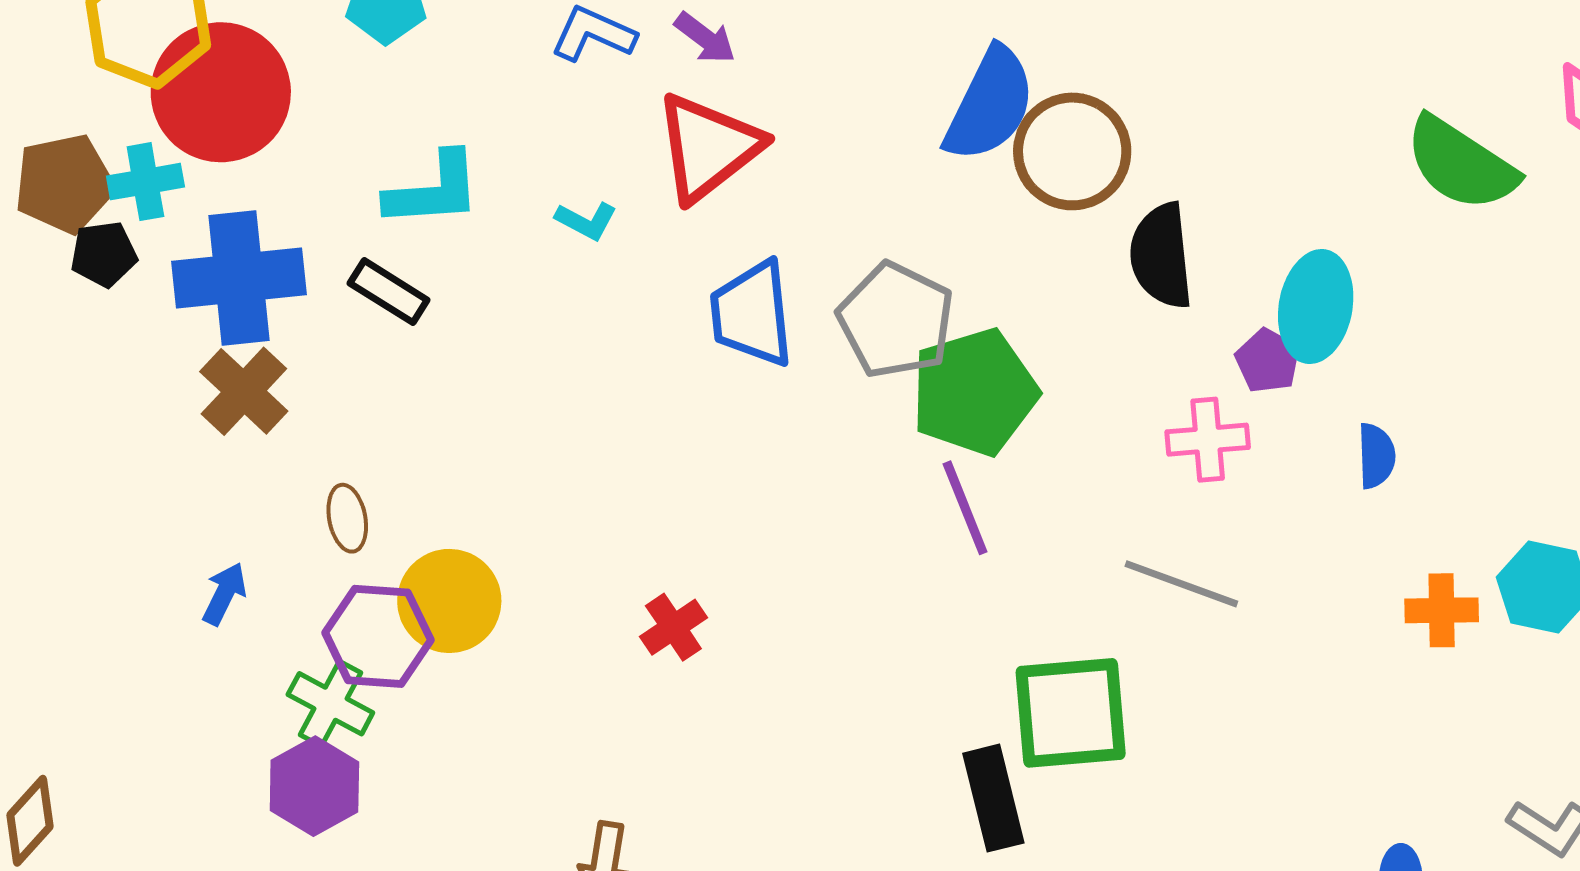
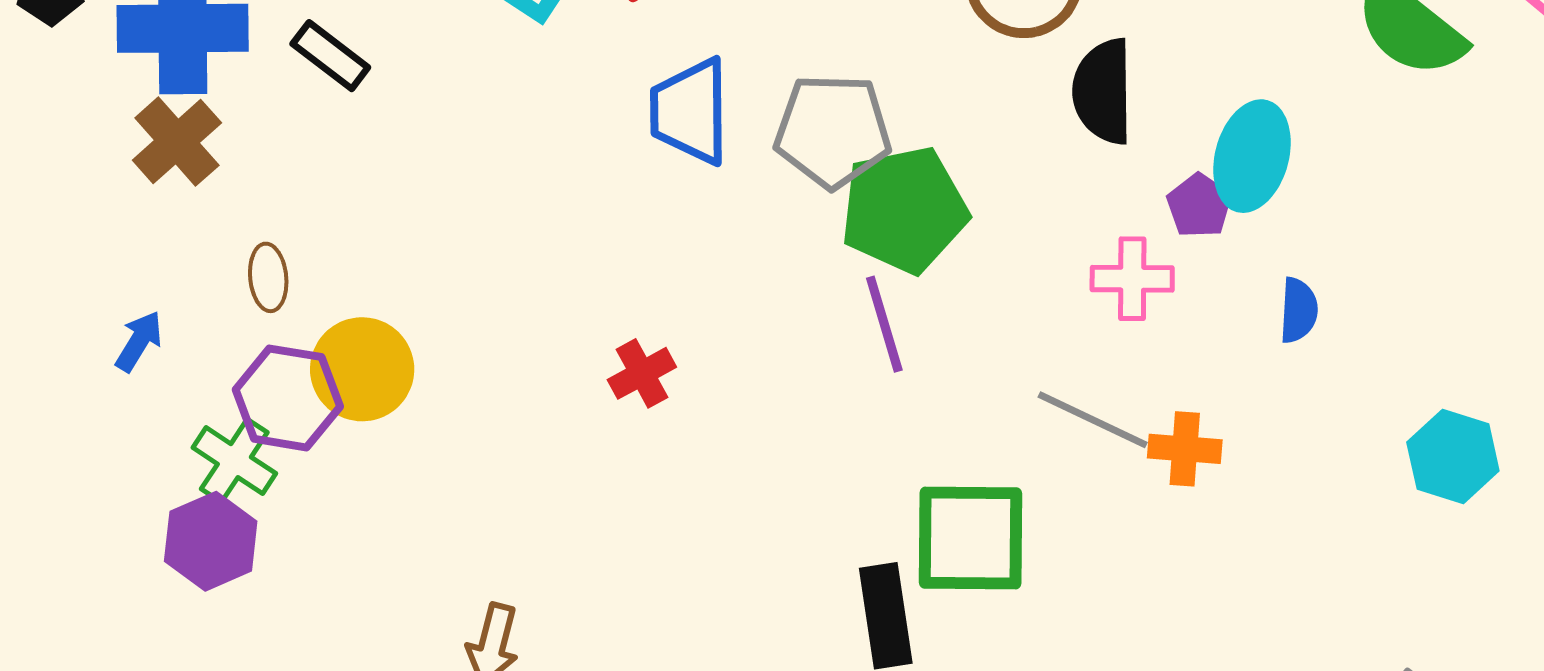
gray pentagon: (896, 320) -> (833, 131), turned -30
orange cross: (1442, 610) -> (1185, 449), moved
red cross: (673, 627) -> (642, 373), moved

